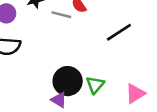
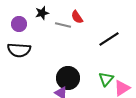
green triangle: (95, 85) -> (106, 79), moved

